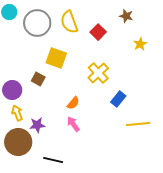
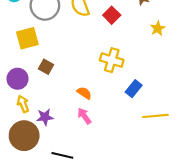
yellow square: (56, 58) -> (27, 38), moved, turned -35
yellow cross: (98, 73) -> (112, 60), turned -30
orange semicircle: (73, 103) -> (84, 93), turned -96

